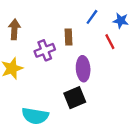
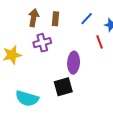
brown arrow: (14, 29) -> (34, 18), moved
brown rectangle: (68, 37) -> (56, 19), moved

